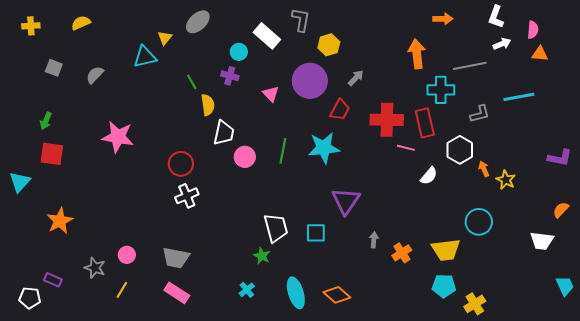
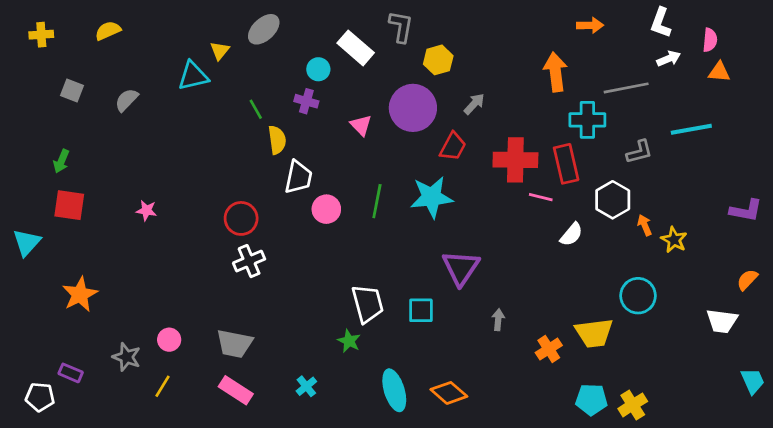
pink star: (118, 137) -> (147, 210), moved, size x0.5
orange cross: (402, 253) -> (549, 349), moved
cyan pentagon: (444, 286) -> (591, 400), moved
cyan cross: (247, 290) -> (306, 386), moved

